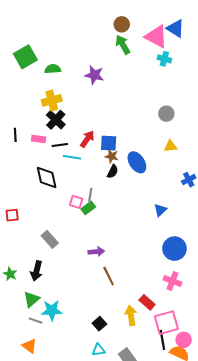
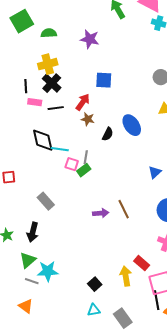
black line: (15, 135) -> (26, 86), moved
blue square: (109, 143) -> (104, 80), moved
brown star: (112, 156) -> (88, 119), moved
cyan line: (72, 157) -> (60, 149), moved
purple arrow: (96, 252) -> (101, 213), moved
brown line: (109, 276) -> (124, 209), moved

